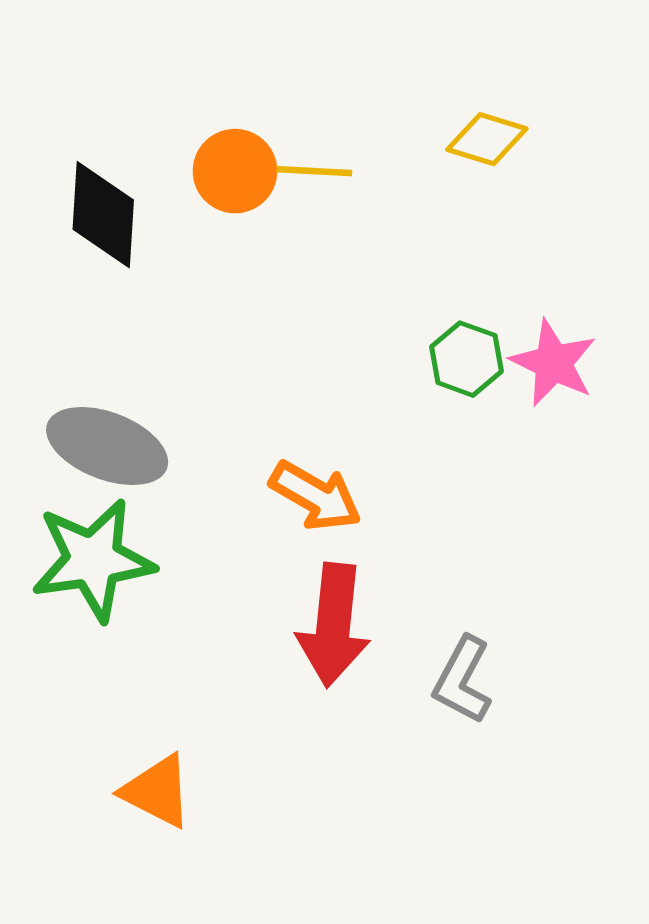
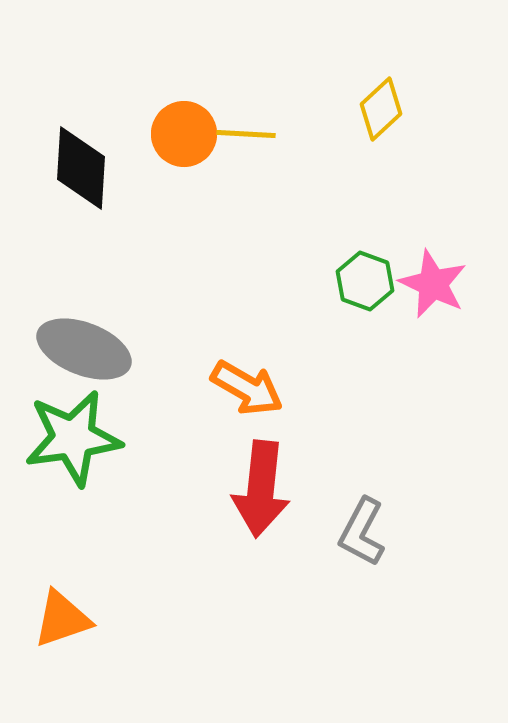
yellow diamond: (487, 139) -> (381, 109), turned -60
orange triangle: (157, 791) -> (62, 619), moved, turned -46

